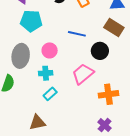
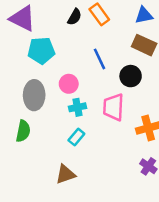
blue line: (77, 34) -> (100, 59), turned 60
cyan cross: (46, 73) -> (78, 107), moved
pink trapezoid: (83, 74) -> (113, 107), turned -40

